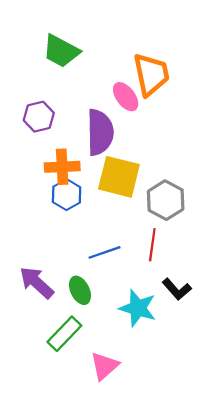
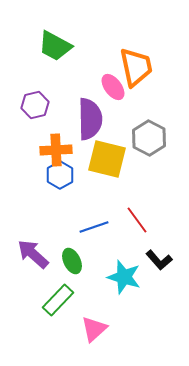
gray hexagon: (166, 200) -> (149, 138), moved
red line: (152, 245) -> (137, 220), turned -44

